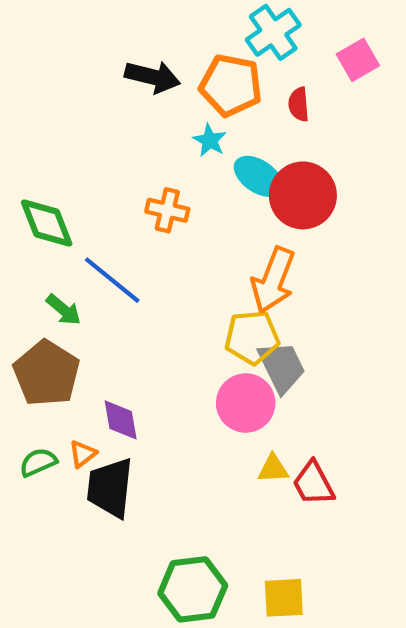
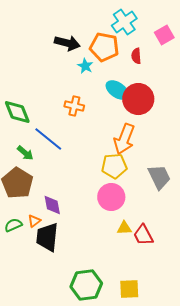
cyan star: (210, 140) -> (85, 66), moved
gray trapezoid: (282, 367) -> (159, 177), moved

